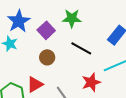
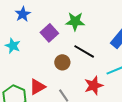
blue star: (19, 21) -> (23, 14), moved, size x0.7
brown circle: (47, 57) -> (62, 62), moved

